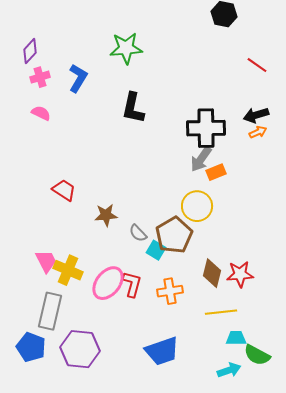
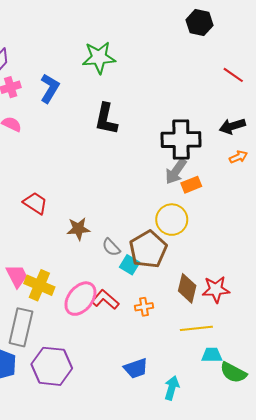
orange arrow: (258, 132) -> (238, 157), moved
red L-shape: (132, 284) -> (105, 300), turned -64
orange cross: (170, 291) -> (144, 307), size x0.7
blue trapezoid: (162, 351) -> (136, 368), size x0.7
cyan arrow: (229, 370) -> (172, 388), moved, turned -55

